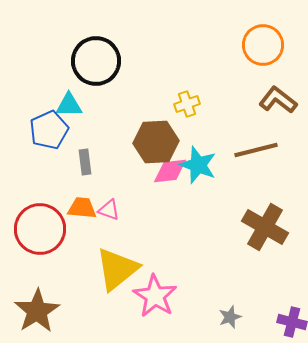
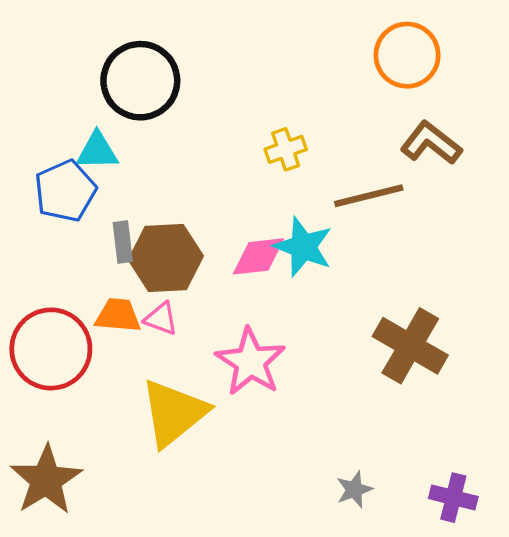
brown hexagon: (156, 142) -> (166, 258), moved
brown line: (256, 150) -> (369, 196), moved
pink star: (155, 296) -> (251, 362), moved

